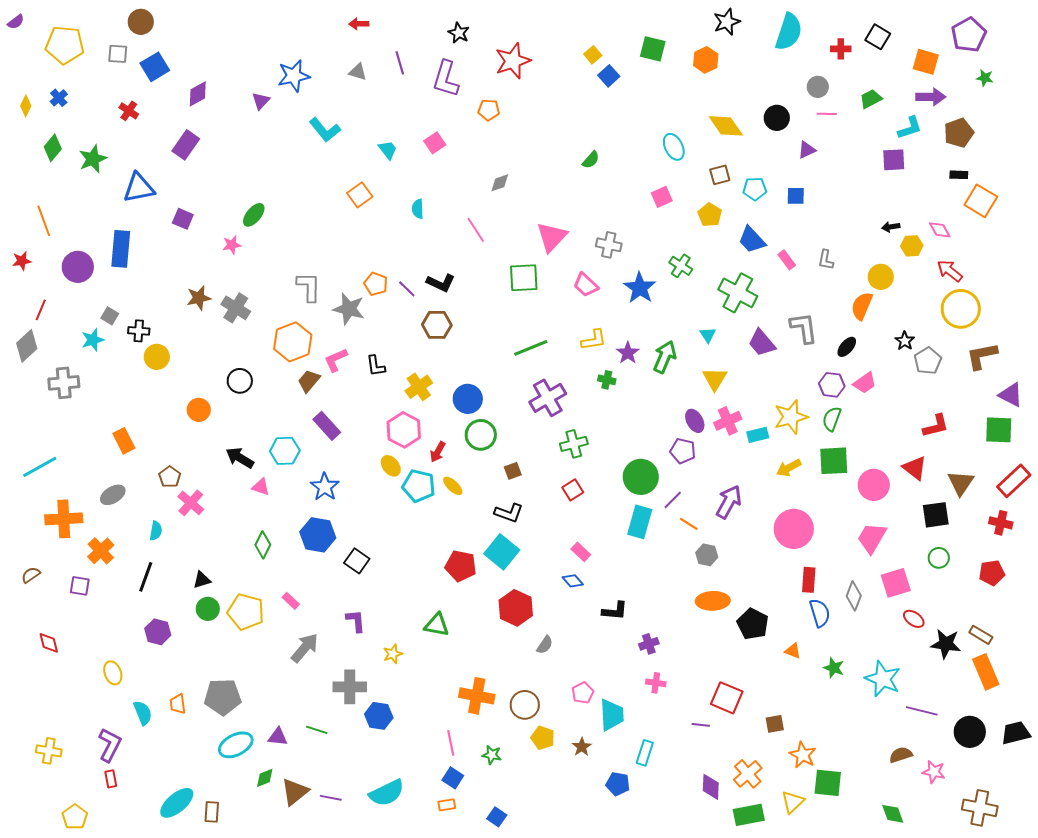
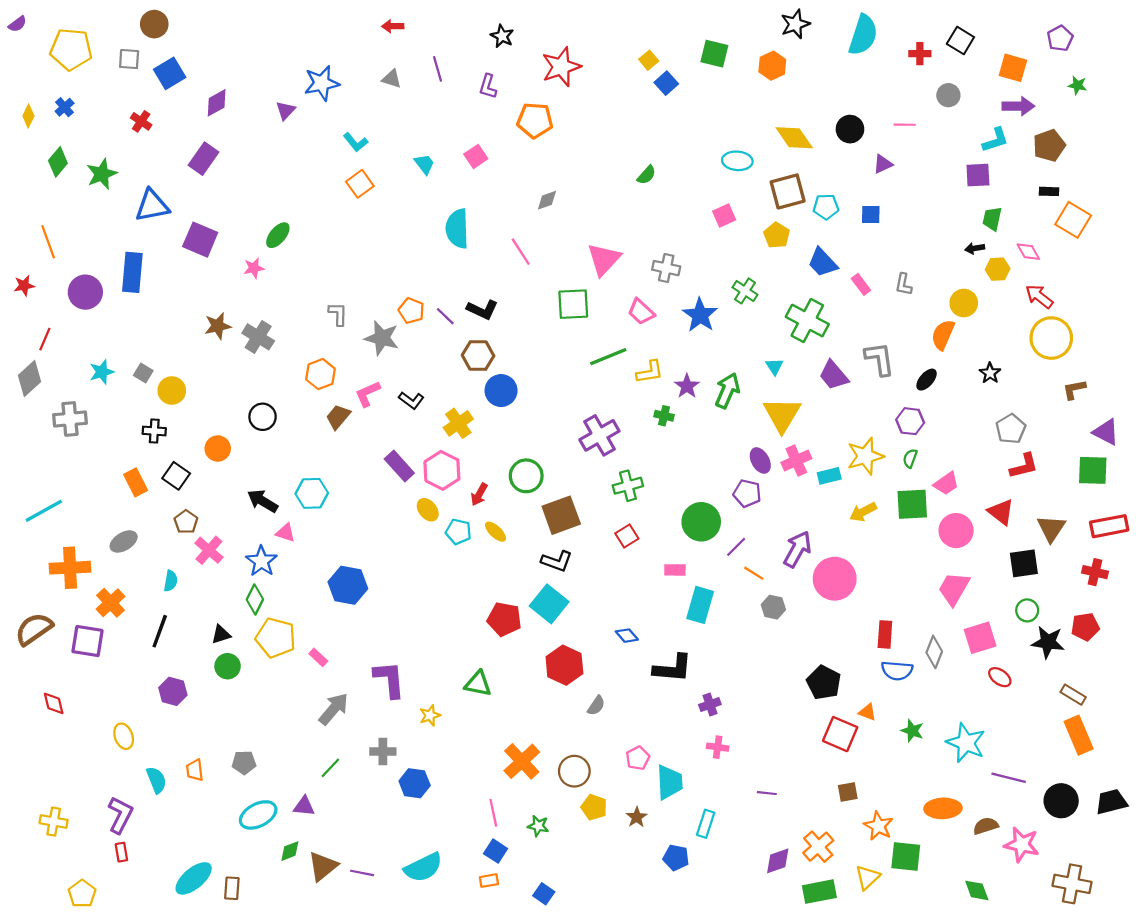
purple pentagon: (969, 35) -> (1060, 38), size x0.7
purple L-shape: (446, 79) -> (488, 86), size x0.6
gray circle: (818, 87) -> (948, 95), moved
green trapezoid: (871, 99) -> (992, 219), moved, turned -50
orange pentagon: (489, 110) -> (535, 120), size x1.5
cyan L-shape: (325, 130) -> (356, 142), size x0.7
cyan ellipse: (674, 147) -> (737, 161), turned -60
brown square: (720, 175) -> (788, 191), size x1.6
orange square: (360, 195) -> (360, 184), moved
cyan semicircle: (418, 209) -> (457, 229), size x1.8
purple square: (183, 219) -> (200, 240), size x1.5
gray L-shape: (309, 287) -> (338, 314), size x0.7
gray square: (110, 316) -> (143, 373), moved
black cross: (139, 331) -> (154, 431), moved
orange hexagon: (293, 342) -> (321, 374), size x0.7
green line: (531, 348) -> (608, 357), moved
brown L-shape: (982, 356) -> (1074, 389), size x0.7
gray pentagon: (928, 361) -> (1011, 429), moved
black L-shape: (376, 366) -> (411, 400), turned -45
yellow triangle: (715, 379) -> (782, 415), size x1.4
pink trapezoid: (865, 383) -> (946, 484), moved
blue circle: (468, 399) -> (501, 391), moved
green semicircle: (832, 419) -> (910, 458), size x0.7
purple rectangle: (327, 426) -> (399, 466), moved
brown square: (513, 471) -> (561, 515), size x2.0
red rectangle: (1014, 481) -> (1109, 526), turned 32
cyan pentagon: (419, 486) -> (458, 532), size x0.7
blue star: (325, 487) -> (261, 561), moved
cyan rectangle: (640, 522) -> (700, 605), moved
pink circle: (794, 529) -> (835, 579), moved
green diamond: (263, 545) -> (255, 599), moved
pink rectangle: (581, 552) -> (675, 570), moved, turned -42
black square: (357, 561) -> (176, 476), moved
brown semicircle: (31, 575) -> (34, 629), size x1.8
purple square: (80, 586) -> (88, 641), size x1.5
orange ellipse: (713, 601) -> (943, 808), moved
black L-shape: (615, 611) -> (673, 668), size x1.4
yellow pentagon: (246, 612) -> (276, 638), moved
blue semicircle: (820, 613) -> (897, 671), turned 112
purple L-shape: (356, 621) -> (389, 679), size x1.5
black star: (946, 644) -> (1048, 642), moved
gray cross: (350, 687) -> (383, 752), size x0.7
orange cross: (477, 696) -> (522, 761), turned 36
gray pentagon: (223, 697) -> (244, 762), size x0.6
red square: (727, 698) -> (840, 734), moved
green line: (317, 730) -> (330, 768), moved, turned -65
pink star: (934, 772) -> (1022, 844), size x1.4
purple diamond: (711, 787) -> (778, 861), turned 68

